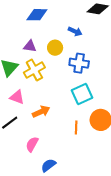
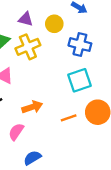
orange arrow: (41, 112) -> (32, 107), moved
orange line: (76, 127) -> (69, 118), turned 64

